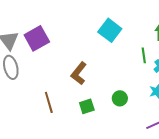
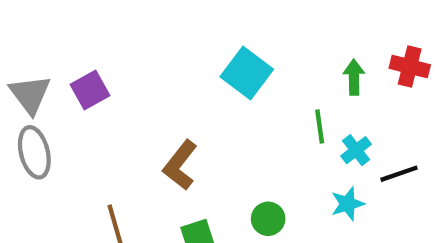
purple square: (37, 38) -> (90, 90), size x0.7

